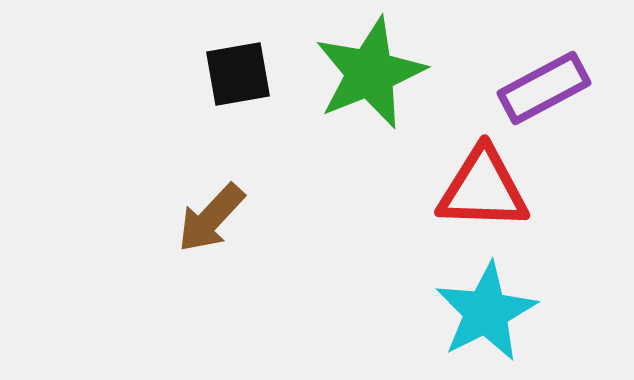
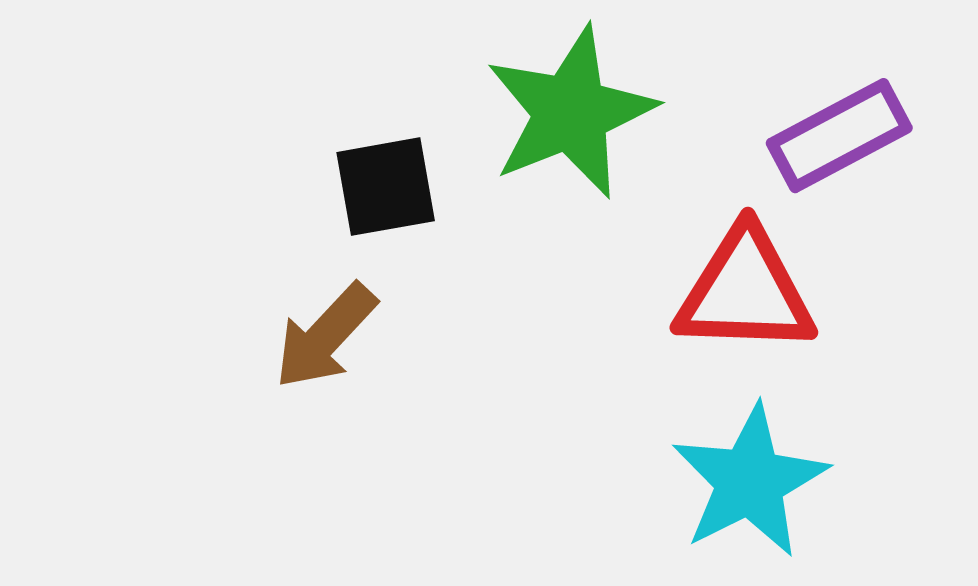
black square: (238, 74) -> (386, 187), moved

